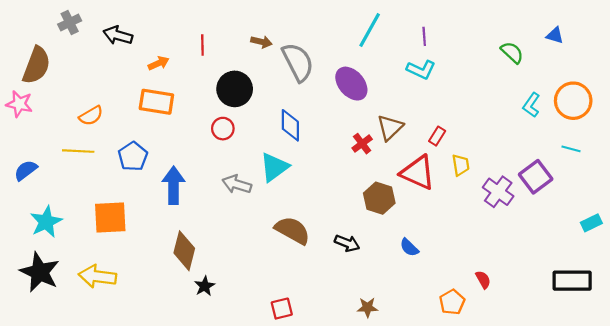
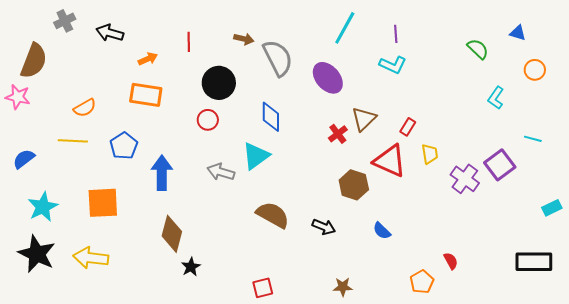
orange circle: (573, 101) -> (535, 70), moved, size x0.6

